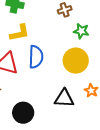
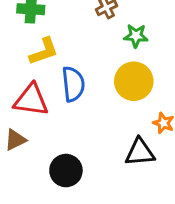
black triangle: (64, 98) -> (140, 152), moved

